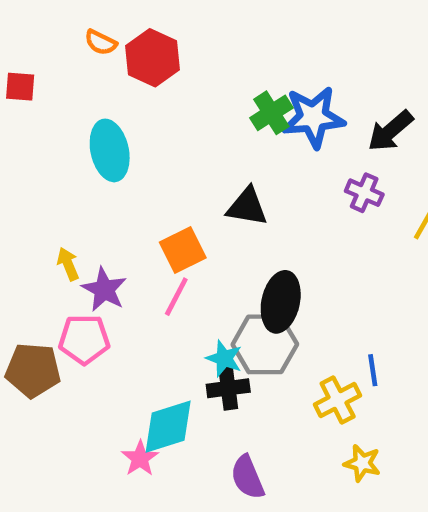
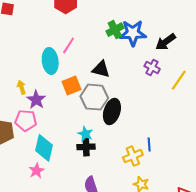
cyan ellipse: (110, 150) -> (50, 61), moved
pink line: (176, 297) -> (69, 45), moved
gray hexagon: (265, 344) -> (94, 97), moved
cyan diamond: (168, 427) -> (44, 148), moved, turned -64
pink star: (140, 458) -> (36, 171), moved

